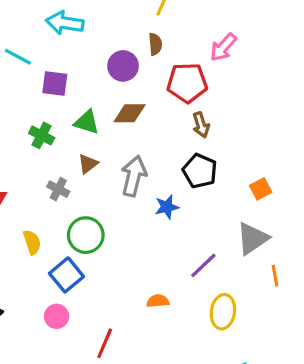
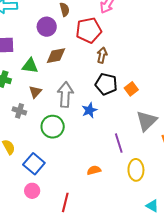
brown arrow: (201, 125) -> (102, 55), turned -140
orange square: (261, 189) -> (131, 89), moved
green circle: (86, 235) -> (53, 127), moved
purple line: (203, 265) -> (119, 143), turned -54

